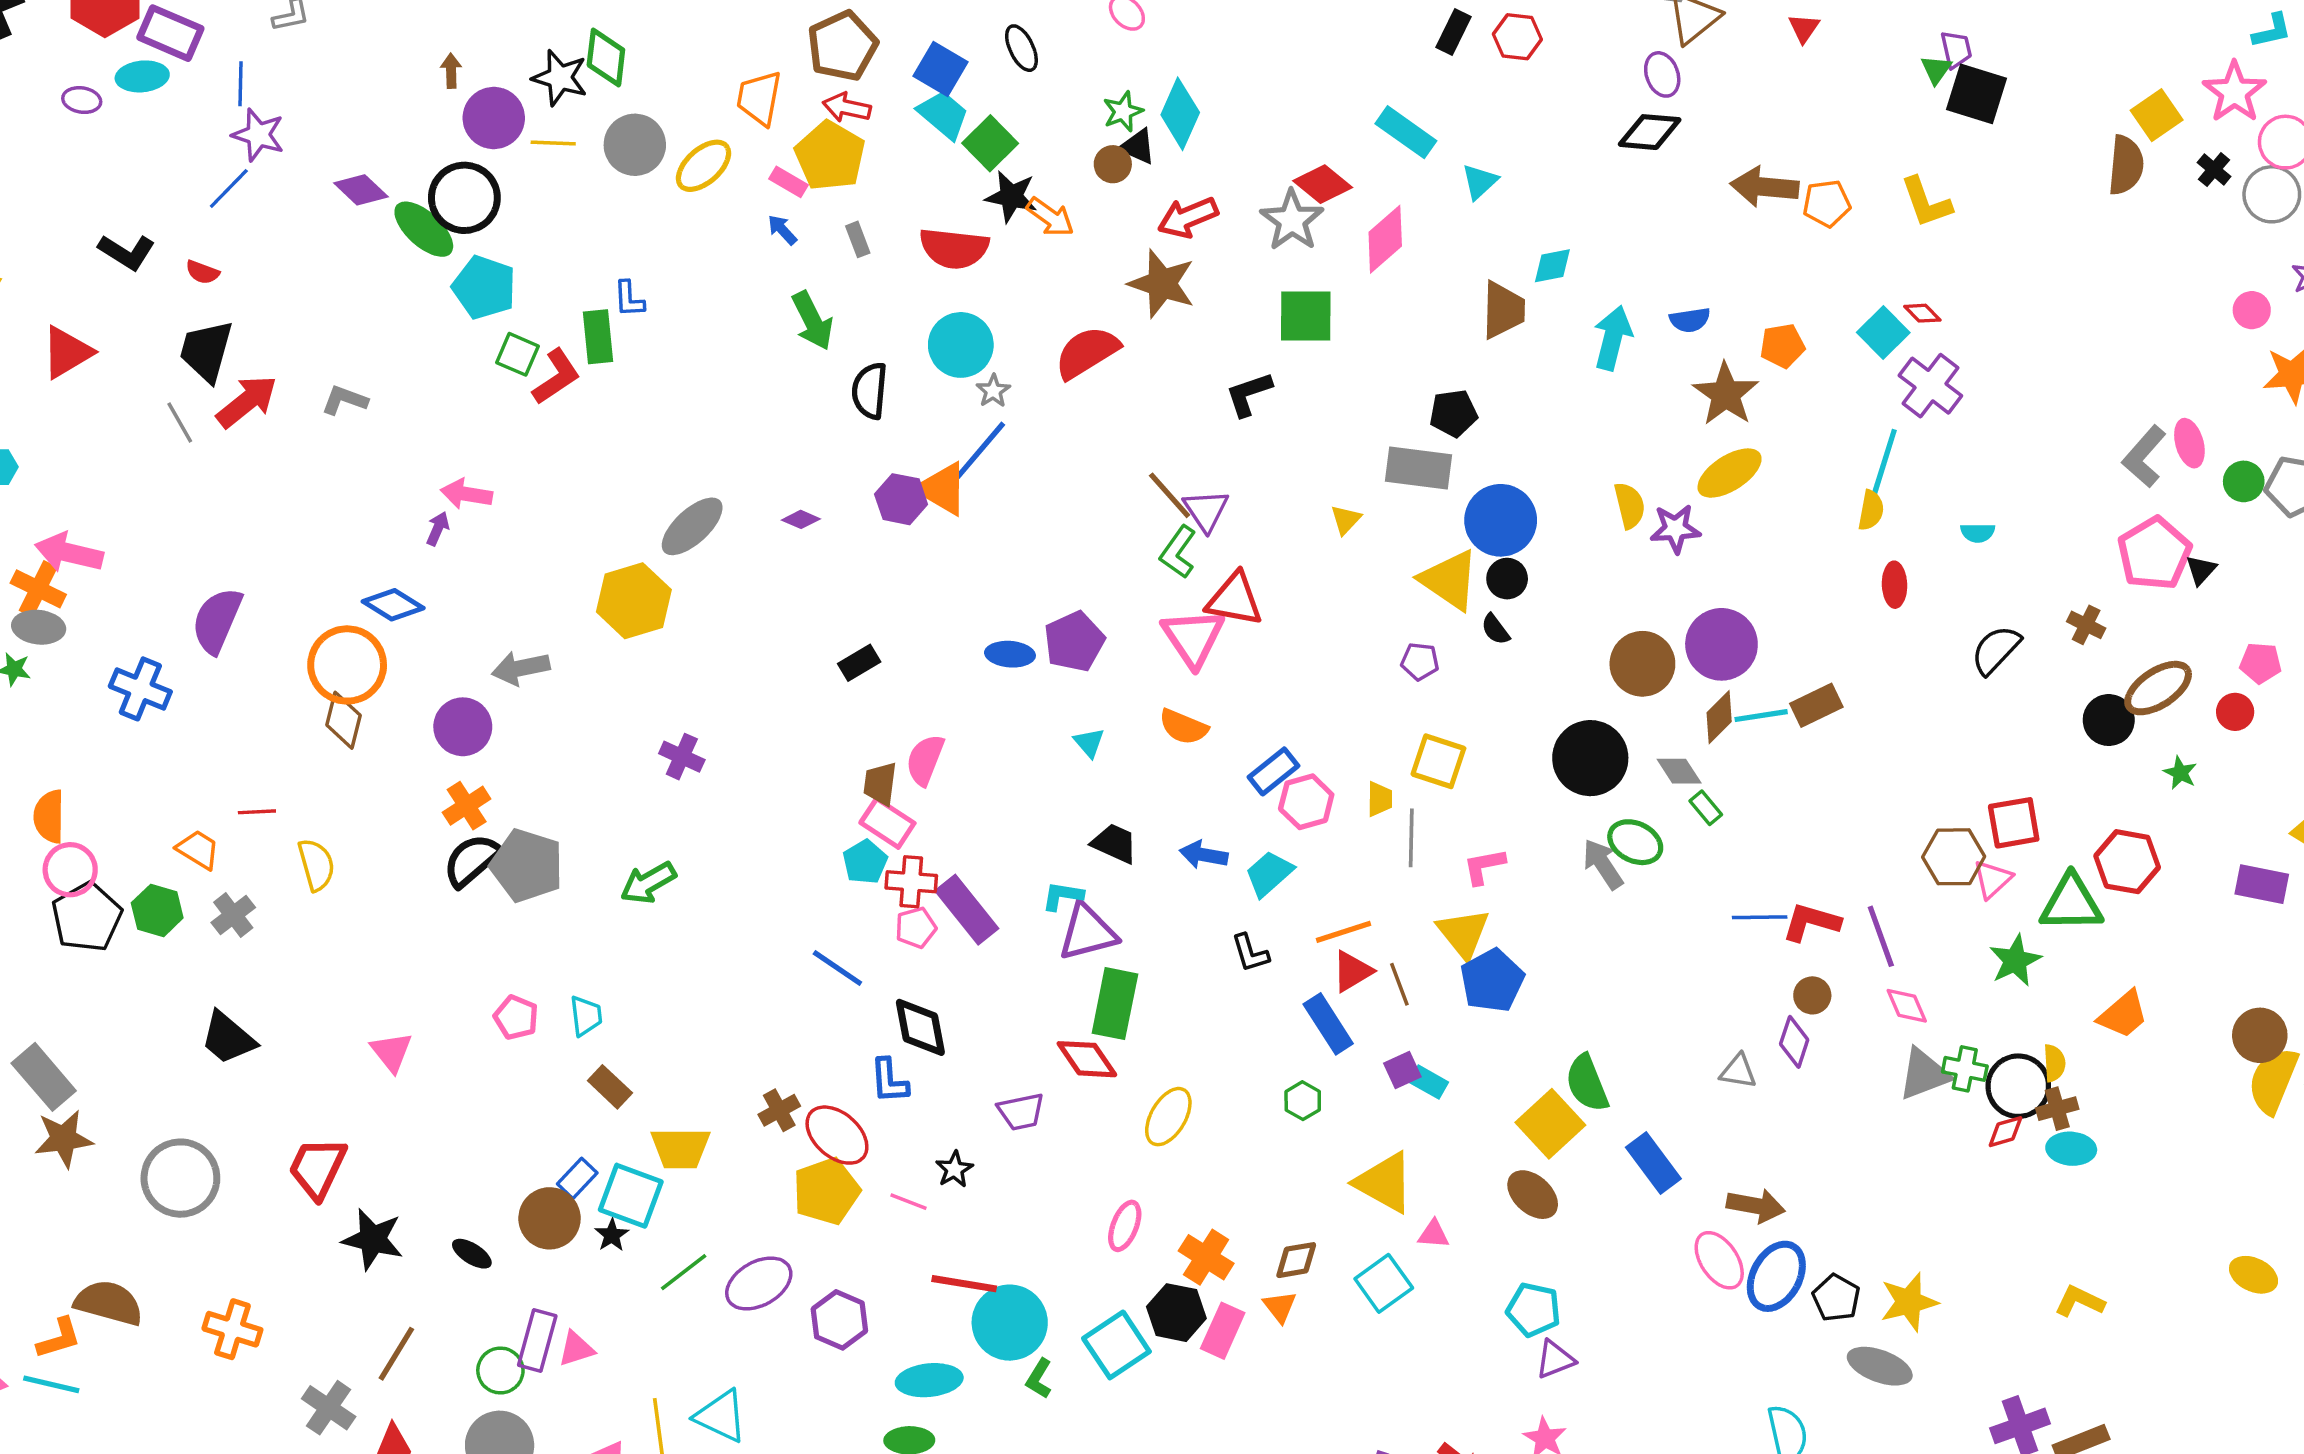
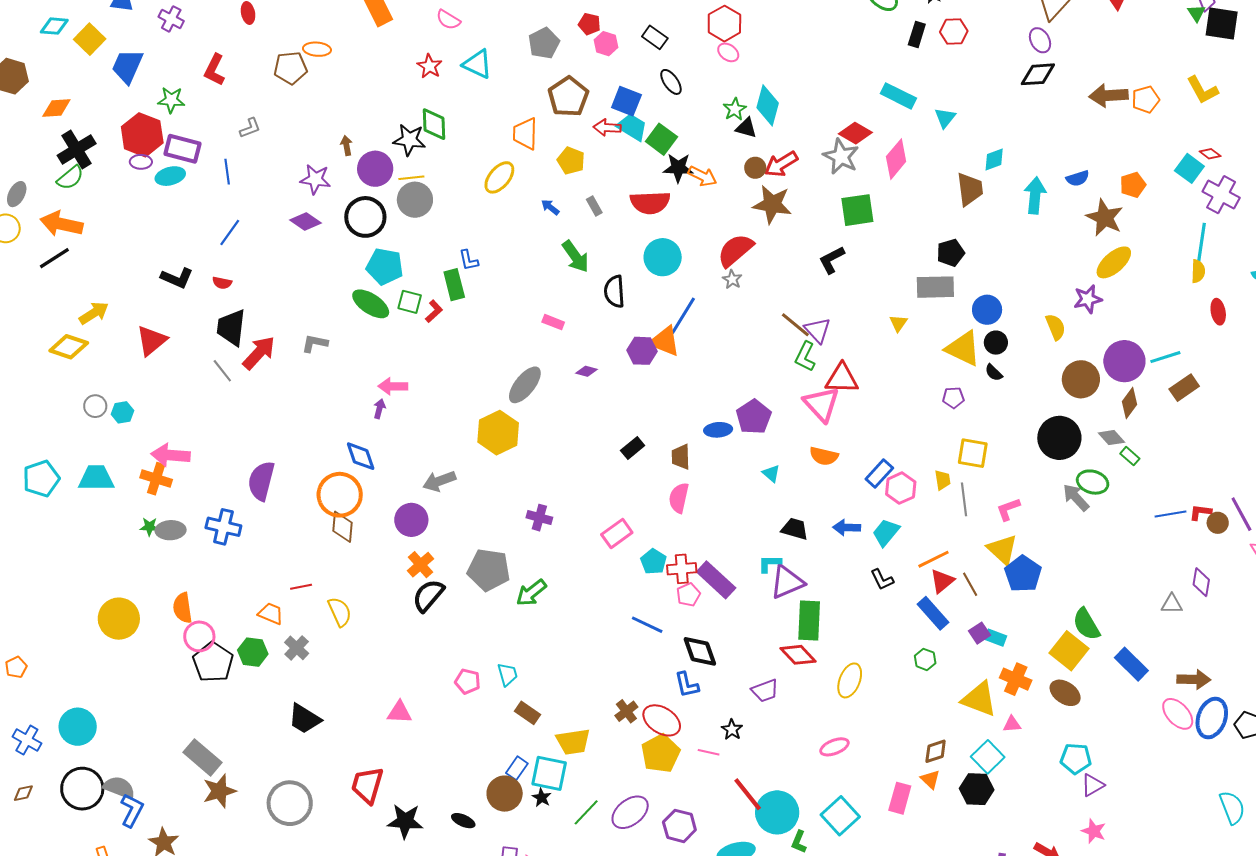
purple ellipse: (82, 100) -> (141, 162), moved
red arrow: (847, 108) -> (607, 128), moved
purple star: (258, 135) -> (315, 179), moved
gray circle: (635, 145) -> (415, 200), moved
yellow pentagon: (830, 156) -> (571, 161), size x0.7
brown circle: (1113, 164) -> (755, 168), moved
pink rectangle: (788, 182) -> (553, 322), moved
green ellipse: (424, 229) -> (371, 304), moved
red L-shape: (556, 377) -> (434, 311), size x0.7
gray star: (993, 391) -> (732, 279), moved
yellow semicircle: (1630, 505) -> (1056, 327), moved
blue circle: (1501, 520) -> (987, 310), size x0.7
blue diamond: (393, 605) -> (361, 456), turned 48
gray ellipse: (39, 627) -> (171, 530), moved
cyan line: (1761, 716) -> (1165, 357), moved
brown trapezoid: (880, 784) -> (681, 457), moved
pink rectangle: (887, 823) -> (617, 534), moved, turned -60
gray pentagon: (527, 866) -> (489, 570), moved
red L-shape: (1811, 922) -> (1200, 512), size x0.7
brown circle: (1812, 995) -> (1218, 523), moved
pink triangle: (392, 1052) -> (399, 712), turned -40
pink ellipse: (1125, 1226) -> (834, 747), turned 56
orange cross: (1206, 1257) -> (1016, 679), moved
red line: (964, 1284) -> (748, 794), turned 51
black hexagon: (1176, 1313) -> (977, 789), moved

